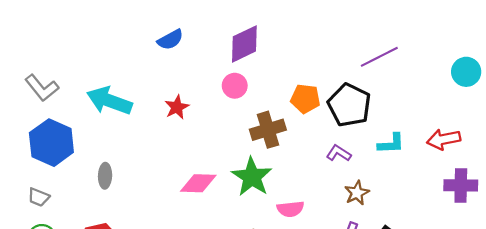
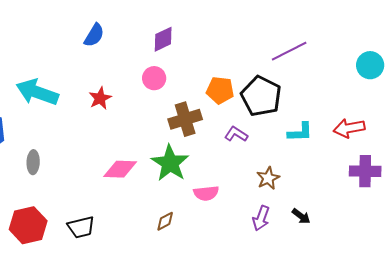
blue semicircle: (170, 40) -> (94, 35), turned -30
purple diamond: (244, 44) -> (163, 39), size x0.7
purple L-shape: (339, 153) -> (236, 134), moved

